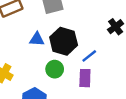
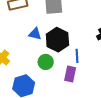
blue line: (89, 56) -> (77, 56), turned -64

